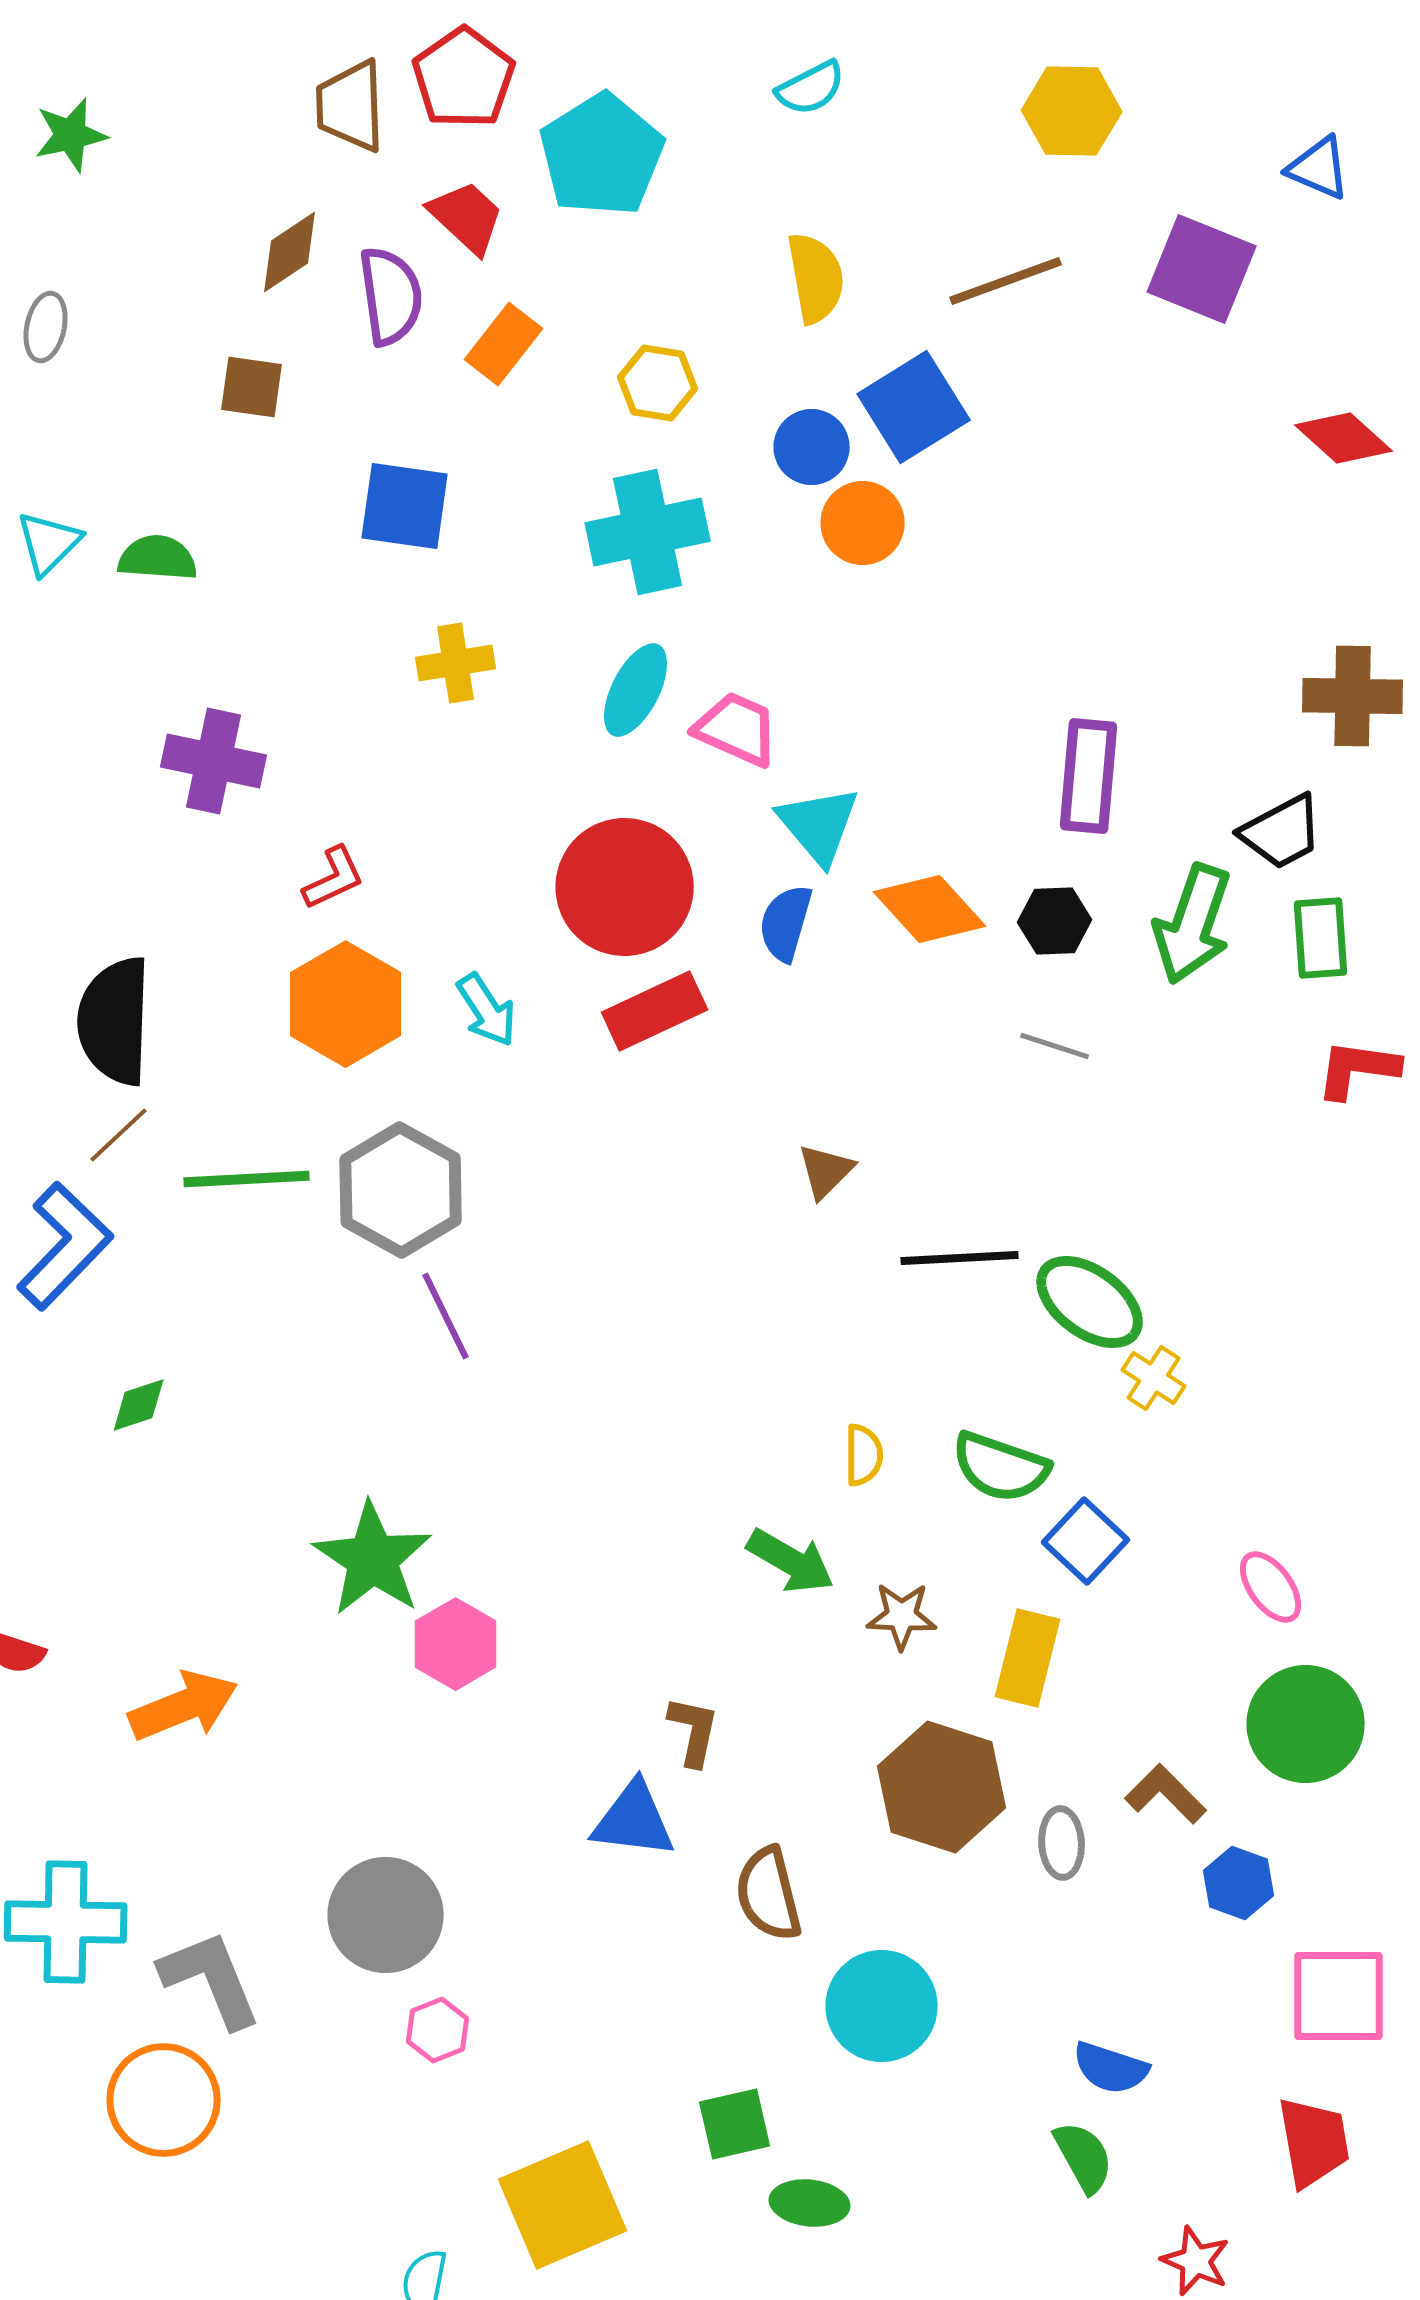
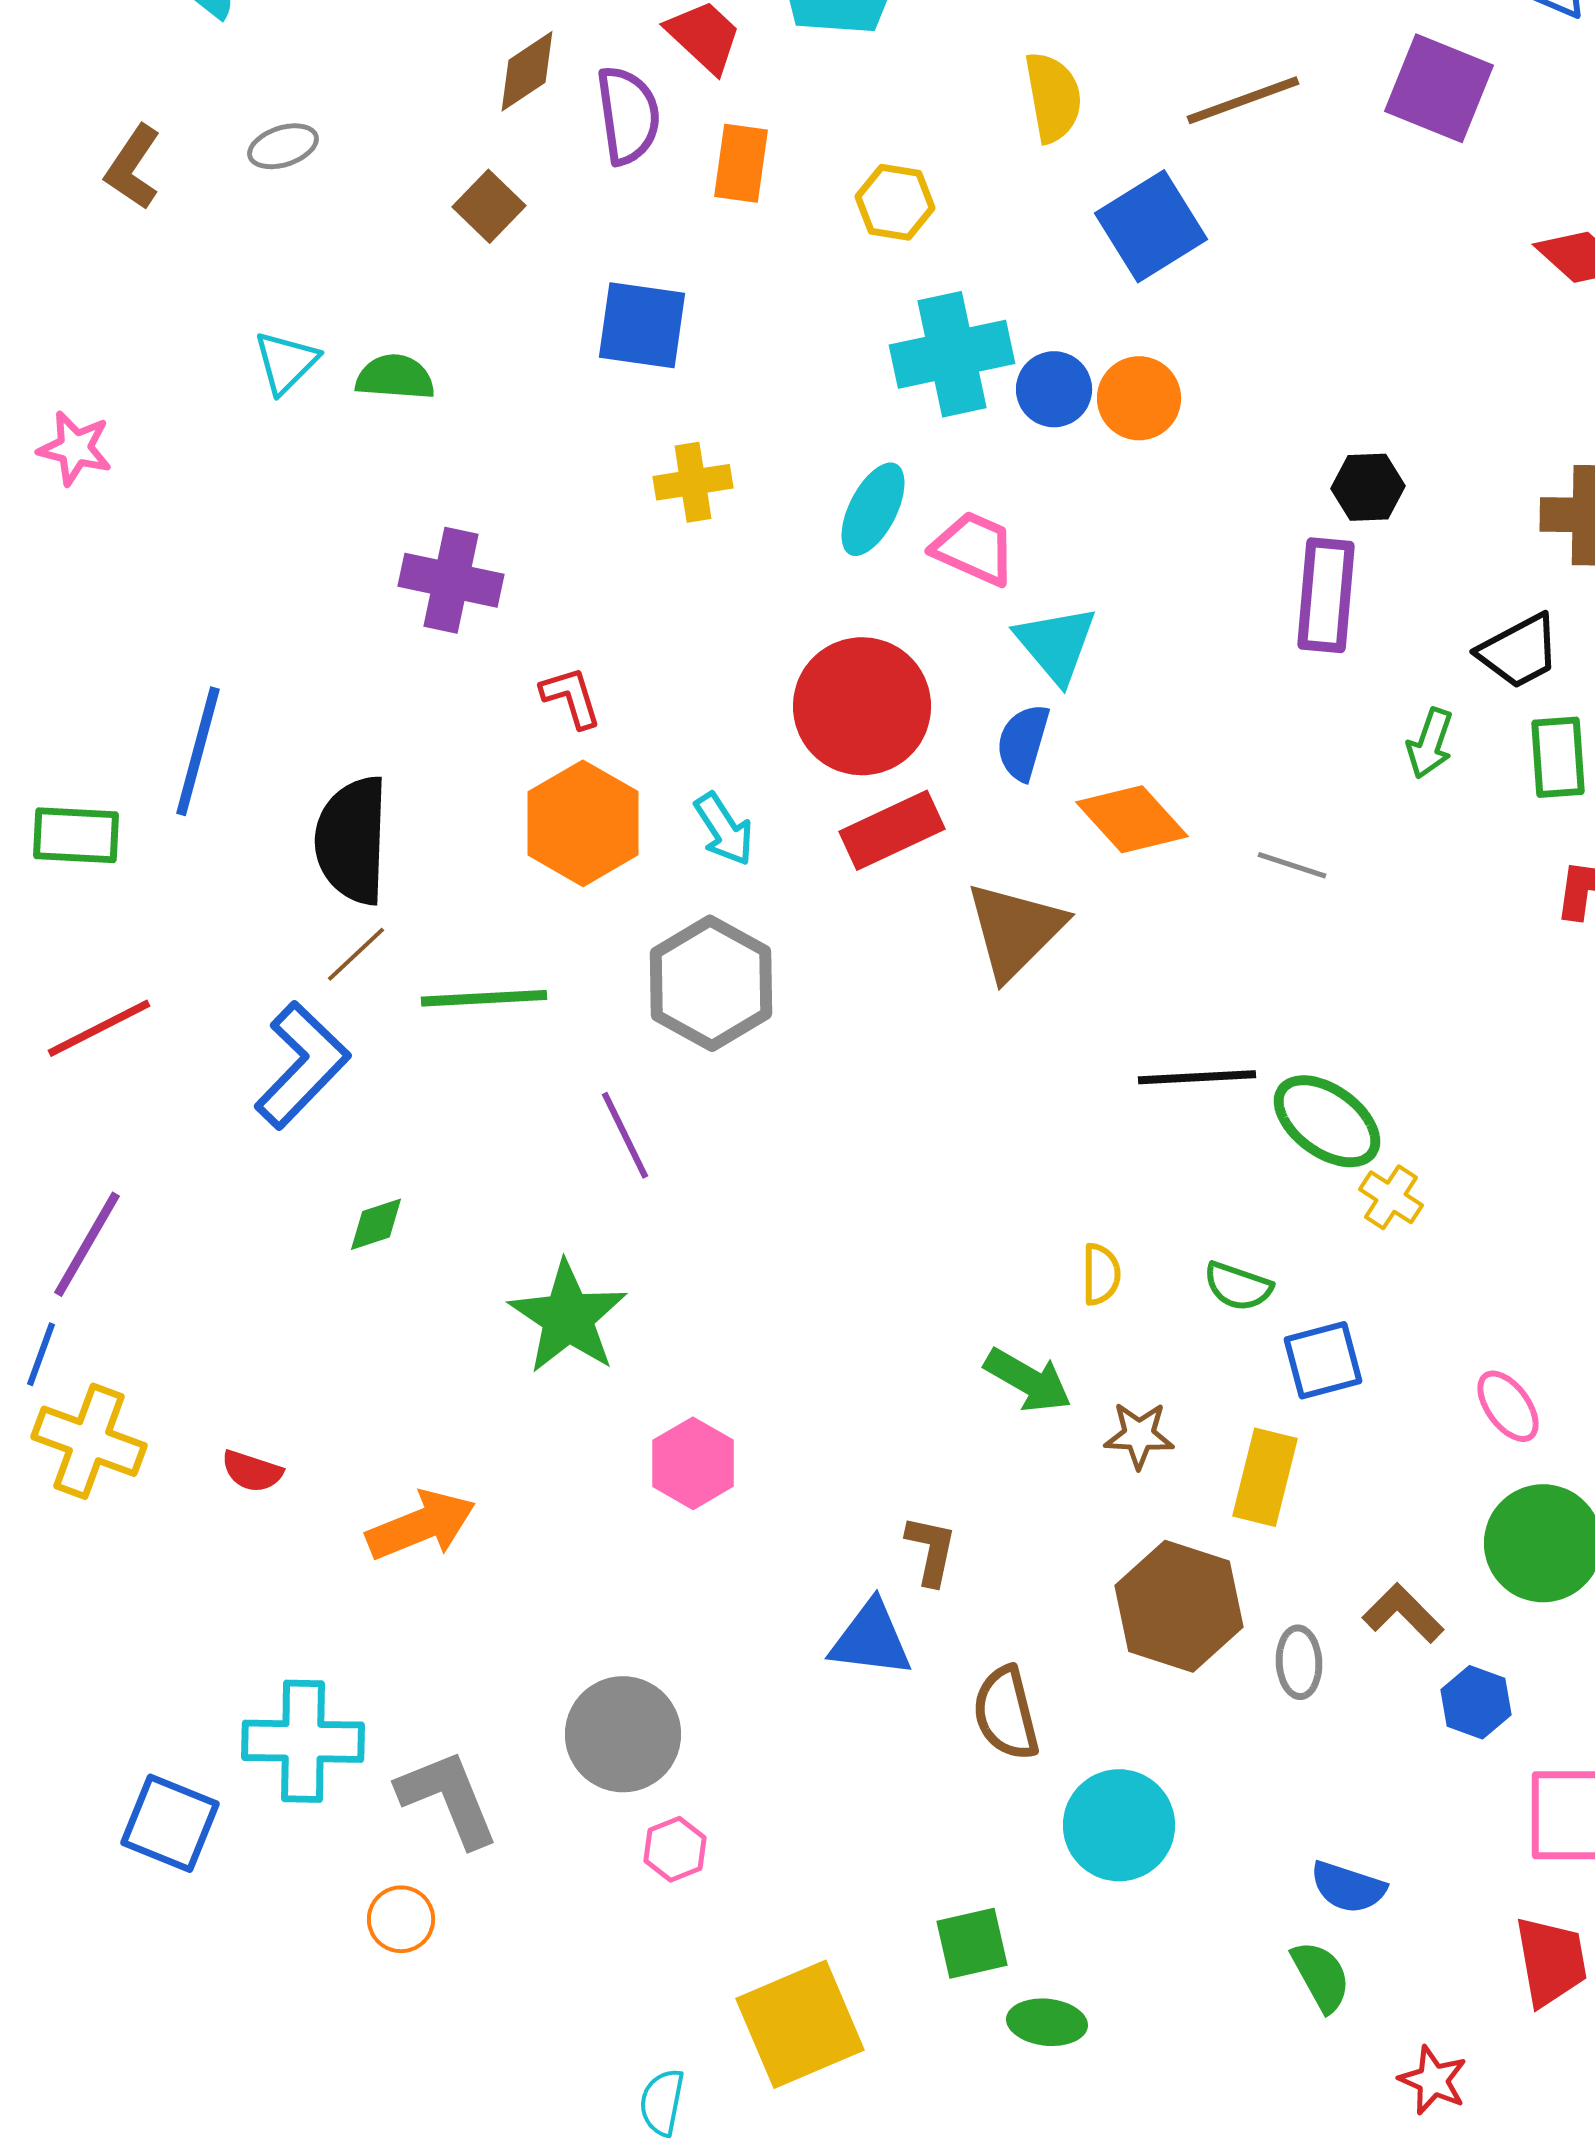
gray ellipse: (46, 327) -> (283, 146), turned 60
orange rectangle: (504, 344) -> (741, 163), turned -30
brown square: (252, 387) -> (489, 206), turned 36
blue circle: (812, 447) -> (1054, 389), moved
orange circle: (863, 523) -> (1139, 398), moved
cyan cross: (648, 532) -> (952, 354), moved
red L-shape: (334, 878) -> (571, 697), turned -82
orange diamond: (930, 909) -> (1132, 819), moved
black hexagon: (1055, 921) -> (1368, 487), moved
green arrow: (1193, 924) -> (1430, 743), size x0.6
brown triangle: (826, 1171) -> (1015, 930), moved, size x1.8
gray hexagon: (401, 1190) -> (711, 983), moved
purple line: (446, 1316) -> (625, 1135), moved
green semicircle: (1001, 1467) -> (1238, 1286), size x0.7
blue square: (1086, 1541) -> (1323, 1360), turned 32
green star: (373, 1559) -> (568, 1317), moved
orange circle: (164, 2100) -> (401, 1919), size x0.6

